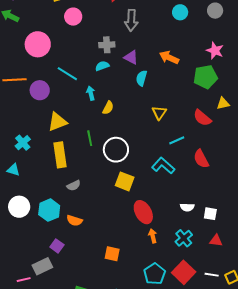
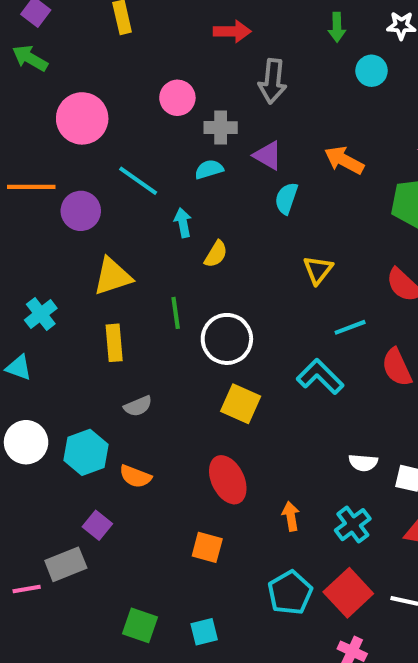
pink circle: (73, 17) -> (177, 98), moved
yellow rectangle: (60, 155) -> (114, 343), size x0.7
red ellipse: (143, 212) -> (228, 480), moved

